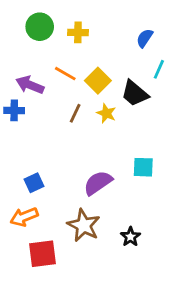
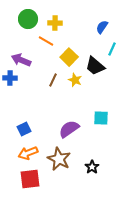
orange line: (65, 74) -> (46, 41), moved
orange arrow: (24, 217) -> (28, 153), moved

